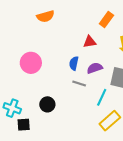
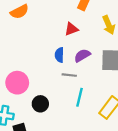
pink circle: (31, 63) -> (17, 83), moved
cyan line: (102, 97) -> (79, 97), moved

